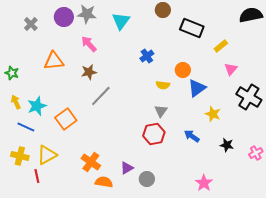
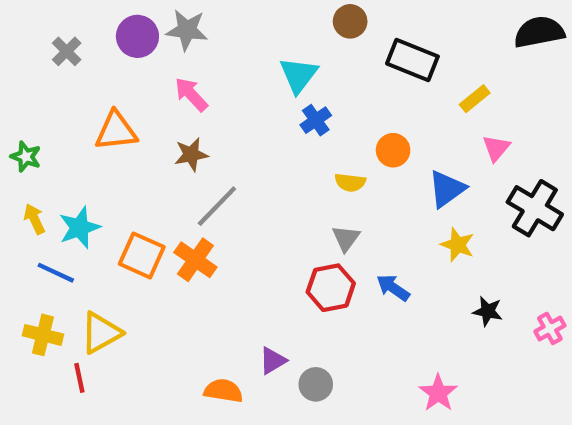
cyan triangle: (121, 21) -> (299, 75), moved
blue triangle: (197, 88) -> (447, 189), moved
orange square: (66, 119) -> (142, 255), turned -30
blue arrow: (192, 136) -> (393, 288), moved
orange cross: (91, 162) -> (195, 260), moved

